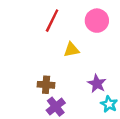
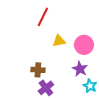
pink circle: (97, 21) -> (84, 45), moved

